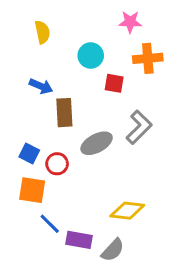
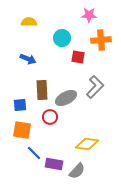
yellow semicircle: (42, 32) -> (29, 22), turned -77
brown rectangle: (64, 113) -> (42, 90), moved
blue square: (29, 154) -> (20, 105), turned -32
red circle: (57, 164) -> (50, 117), moved

